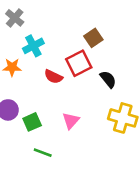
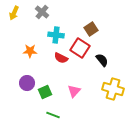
gray cross: (15, 18) -> (42, 12), moved
cyan cross: (33, 46) -> (56, 35), moved, turned 35
red square: (79, 63) -> (80, 48), turned -30

